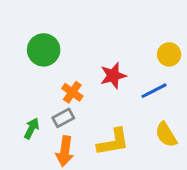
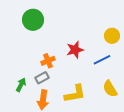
green circle: (44, 50) -> (33, 20), moved
orange cross: (72, 92) -> (48, 61), turned 32

